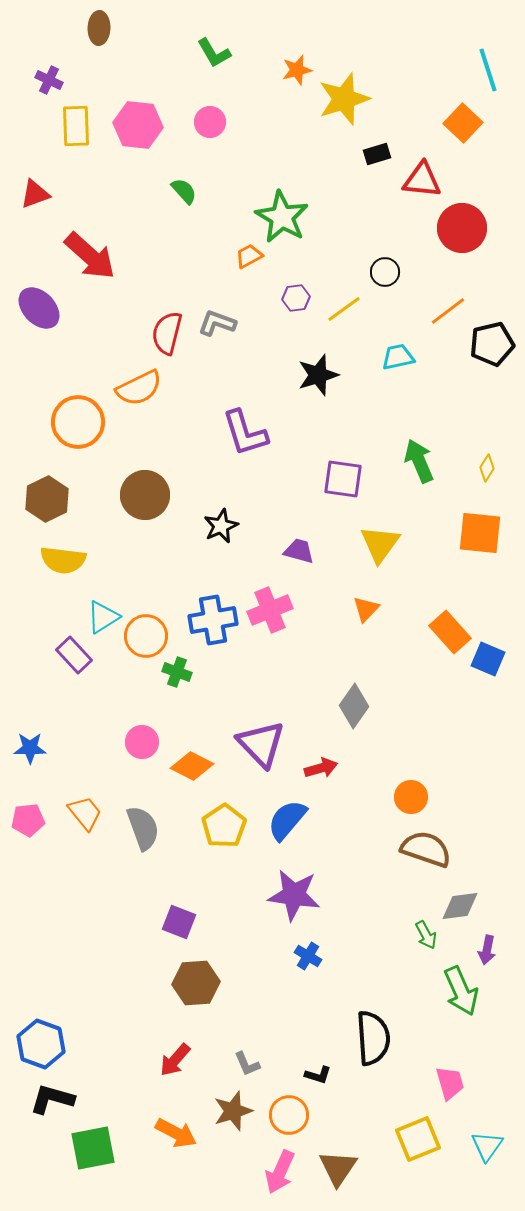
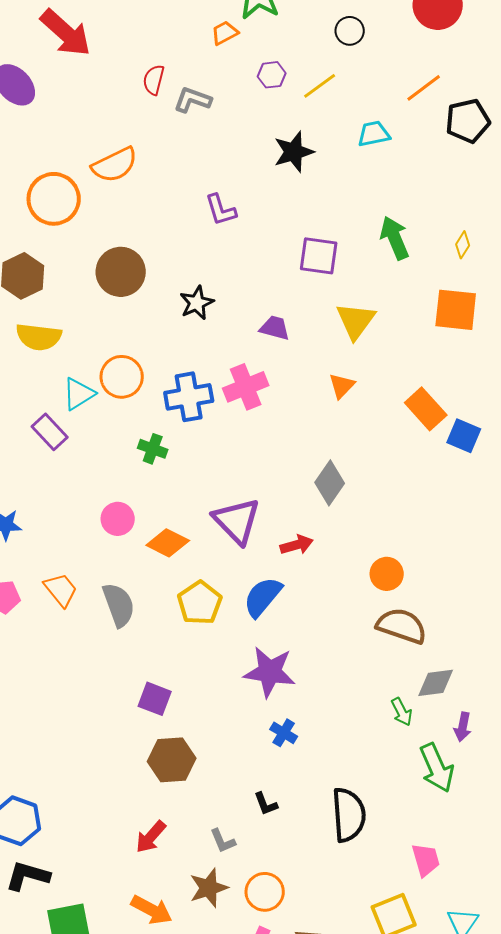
black circle: (385, 272) -> (350, 31), moved
red semicircle: (167, 333) -> (154, 80), moved, size x0.7
purple L-shape: (245, 433) -> (221, 210), size x0.7
orange circle: (146, 636) -> (122, 377), moved
black L-shape: (318, 1075) -> (266, 804), moved, turned 52

